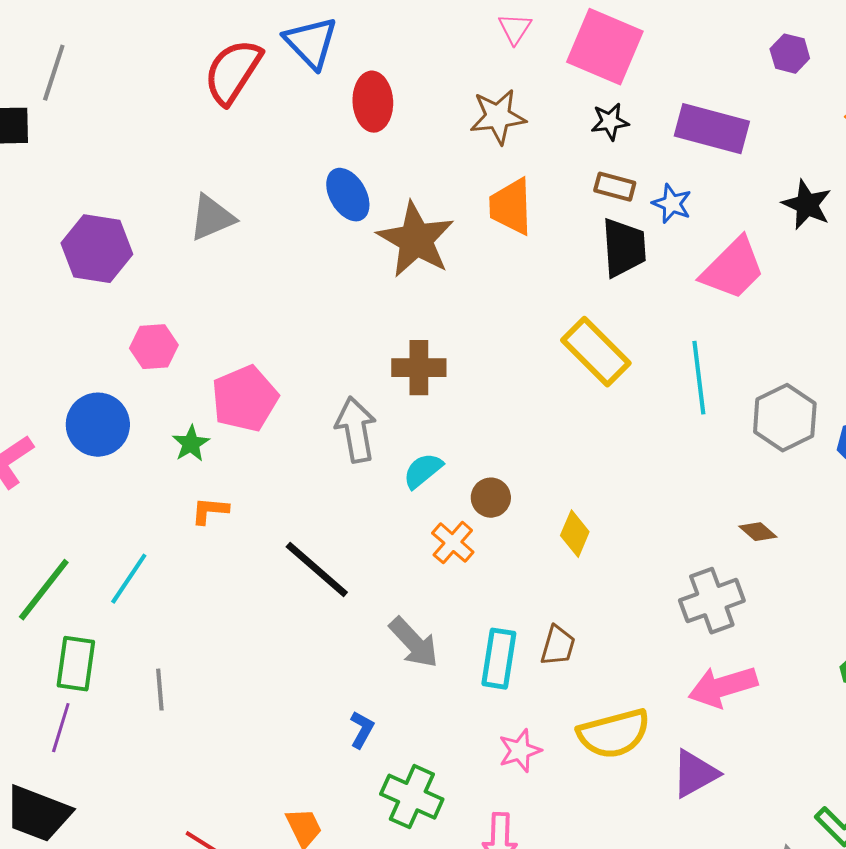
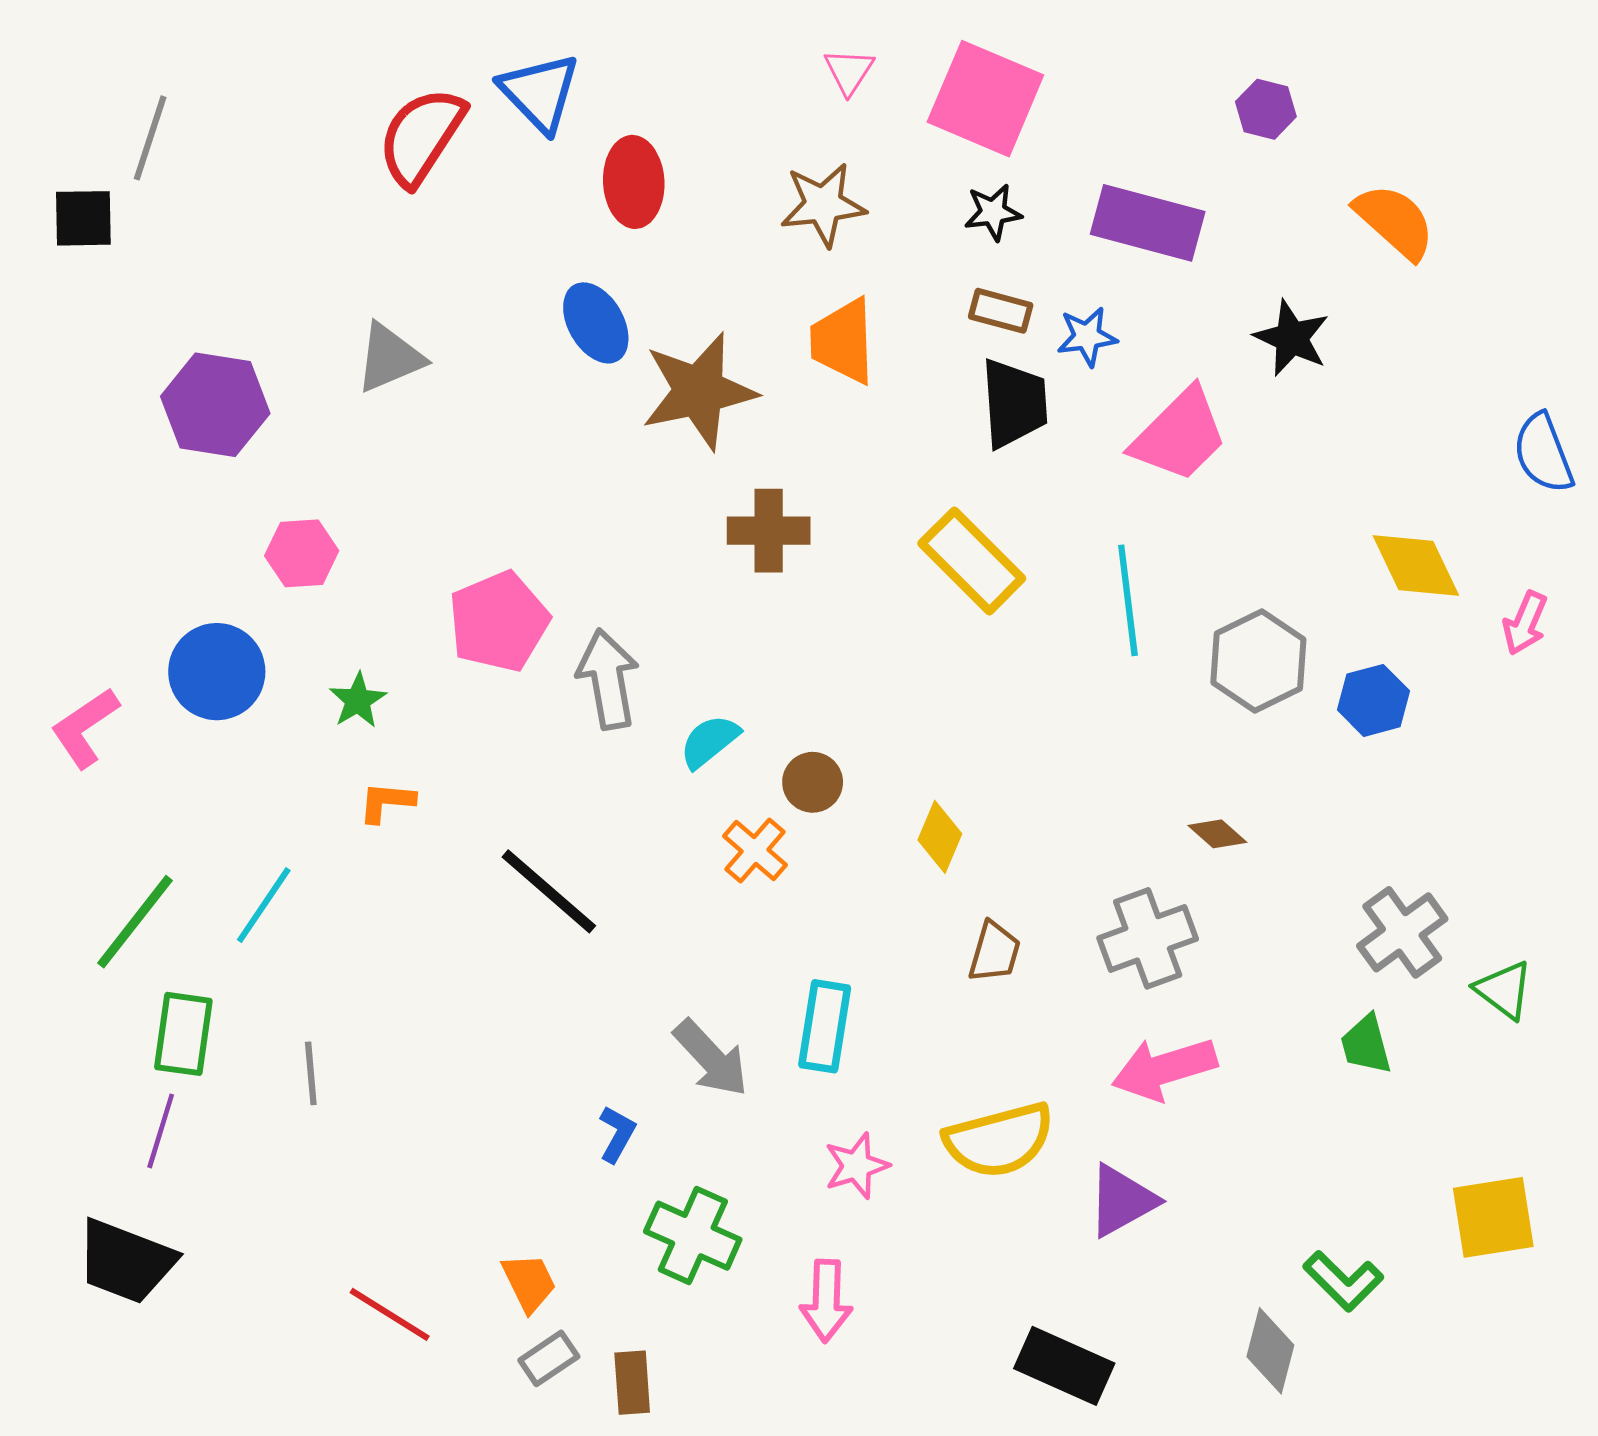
blue star: (672, 204) -> (1087, 337), turned -30
brown star: (416, 240) -> (699, 391), turned 30
brown cross: (419, 368) -> (769, 531), moved
pink pentagon: (245, 399) -> (499, 622), moved
gray arrow: (414, 643) -> (711, 1058), moved
brown trapezoid: (558, 646) -> (995, 952), moved

